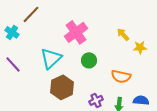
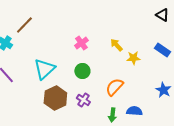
pink cross: (76, 32) -> (81, 43), moved, size x0.6
orange semicircle: (121, 76) -> (114, 87), turned 120
purple cross: (96, 100) -> (83, 100), moved, turned -32

